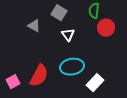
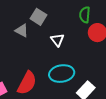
gray square: (59, 13) -> (39, 17), moved

